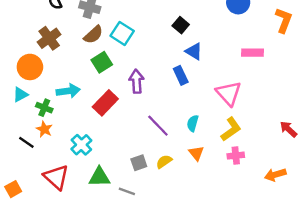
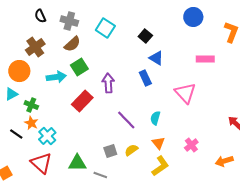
cyan square: (122, 33) -> (105, 28), moved
cyan arrow: (68, 91) -> (56, 77), moved
yellow L-shape: (231, 129) -> (160, 166), moved
cyan cross: (81, 145) -> (47, 136), moved
pink cross: (236, 156) -> (191, 145), turned -32

